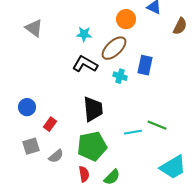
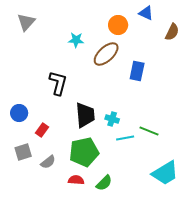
gray triangle: (34, 28) -> (26, 22), moved, turned 36
black L-shape: (85, 64) -> (58, 83), moved, turned 75
cyan cross: (120, 76) -> (112, 119), moved
red semicircle: (84, 174) -> (76, 180), turned -77

